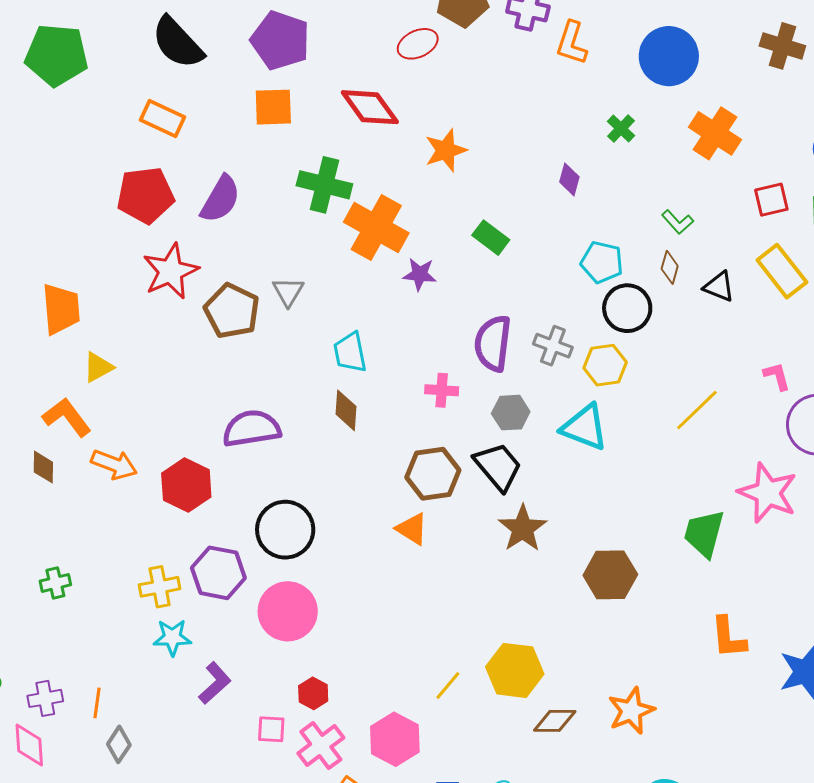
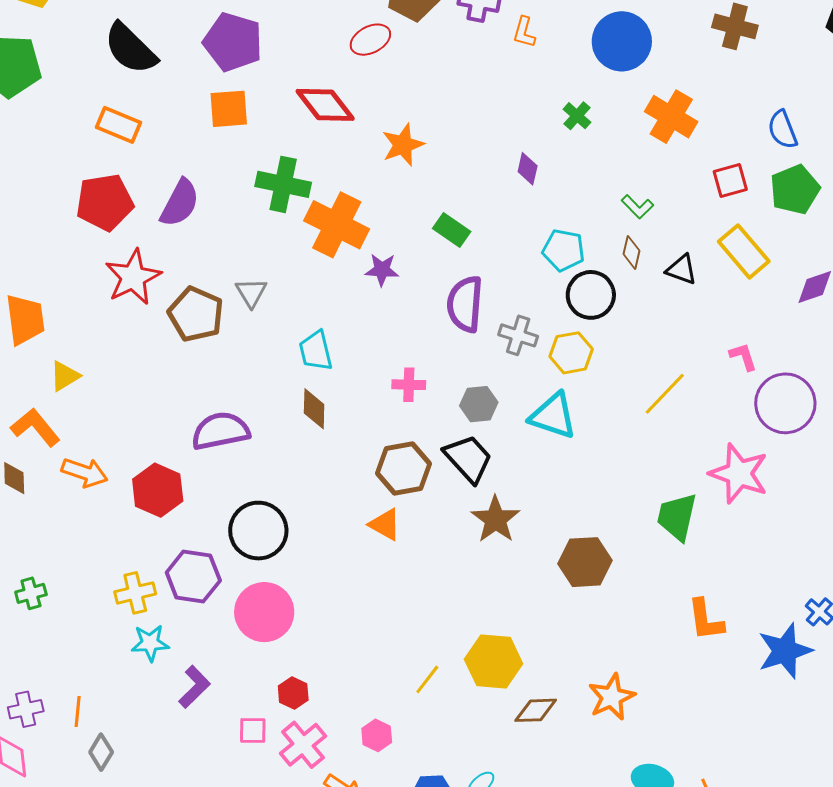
orange L-shape: (572, 43) -> (524, 32), size x0.7
purple semicircle: (493, 343) -> (465, 304), moved
pink hexagon: (395, 739) -> (377, 735), size x0.6

